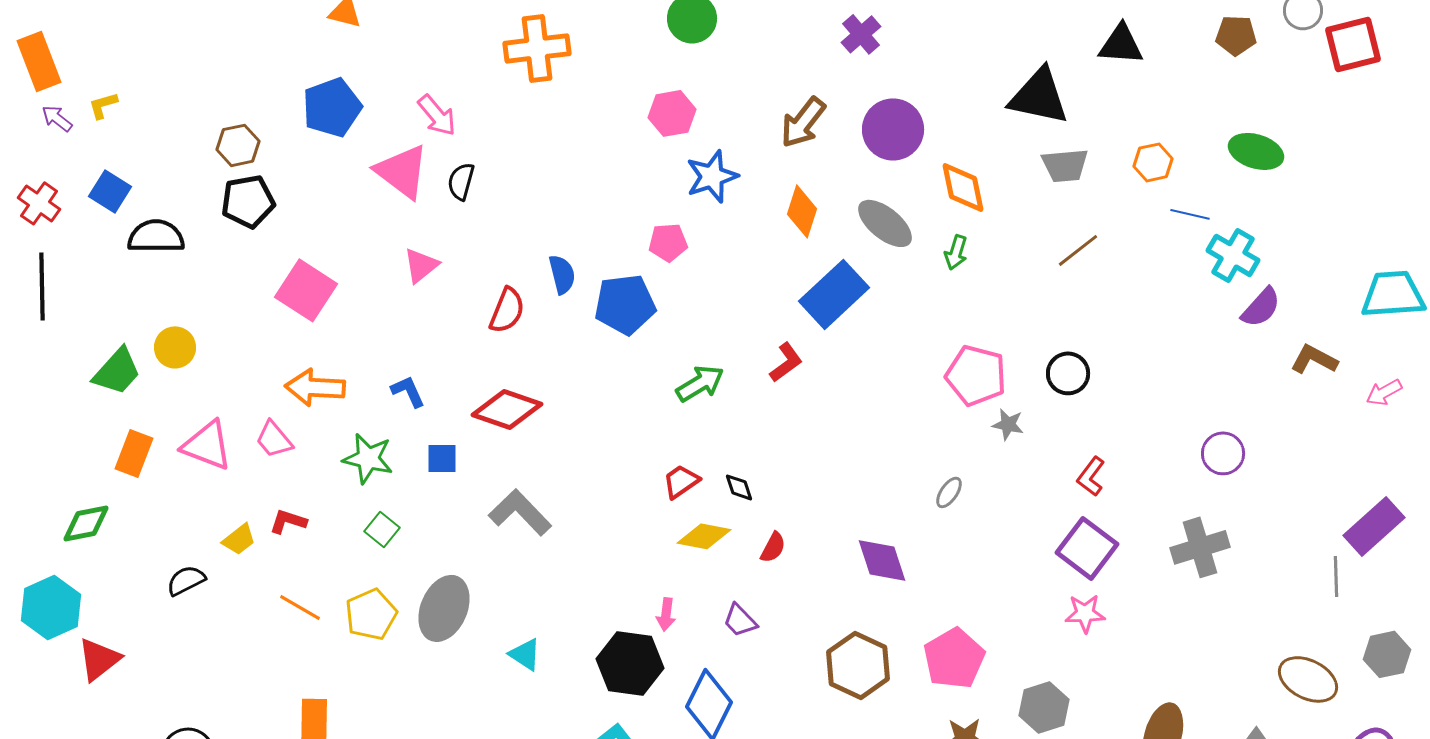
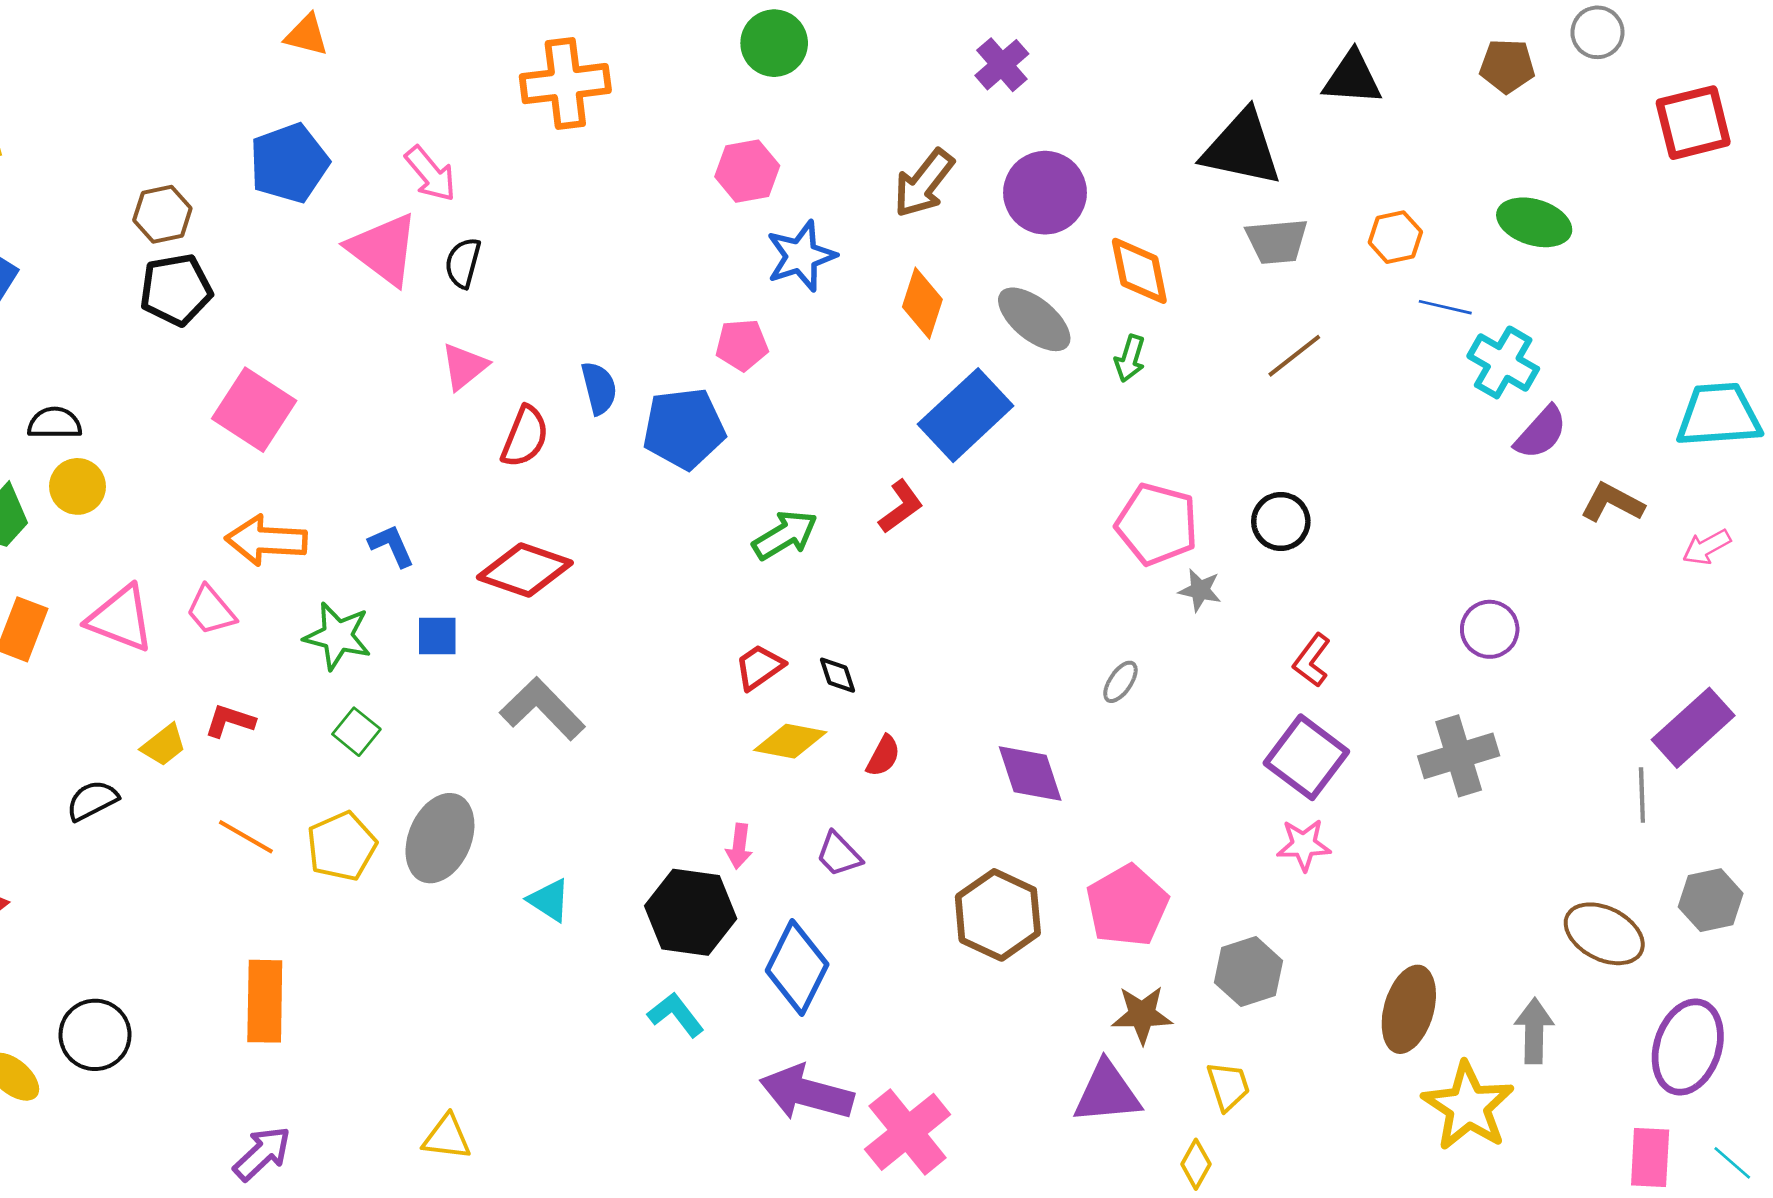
red square: (1353, 44) -> (1693, 123), moved
black semicircle: (156, 236) -> (55, 423), moved, size x0.7
pink triangle: (421, 265) -> (464, 367), moved

